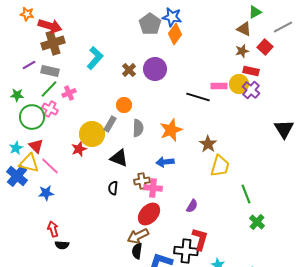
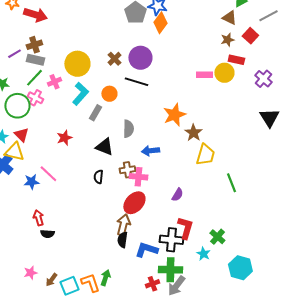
brown cross: (53, 43) -> (34, 45), moved, size x0.7
cyan L-shape: (95, 58) -> (80, 94), moved
purple cross: (251, 90) -> (263, 79), moved
black line: (198, 97) -> (136, 82), moved
gray semicircle: (138, 128) -> (128, 129), moved
orange star: (171, 130) -> (174, 115), moved
yellow circle: (92, 134) -> (77, 64), moved
pink line: (50, 166) -> (48, 174), moved
green cross: (257, 222) -> (217, 237), moved
brown arrow: (138, 236) -> (123, 225), turned 130

